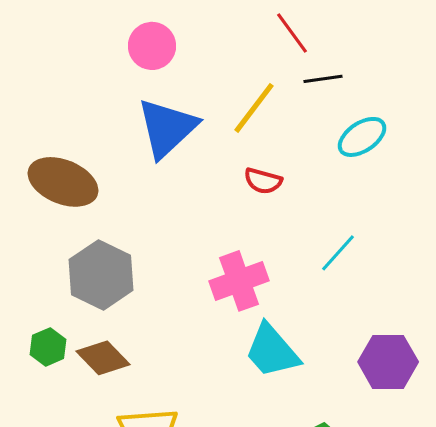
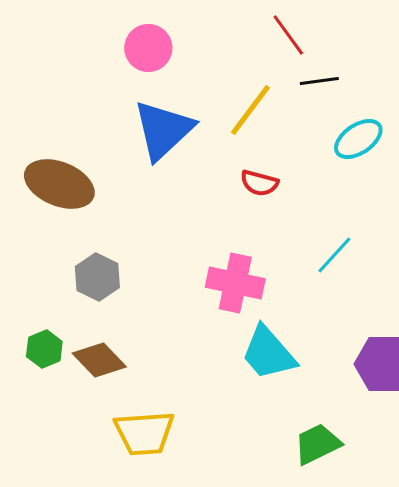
gray hexagon: (101, 275) -> (97, 277), size x0.7
pink cross: (239, 281) -> (235, 283), turned 32

